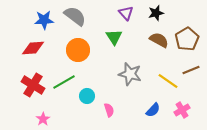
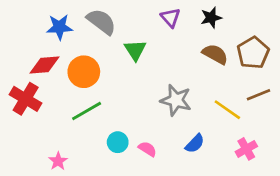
green triangle: (114, 37) -> (135, 50), moved
orange circle: (78, 50) -> (84, 72), moved
red cross: (33, 85) -> (26, 99), moved
cyan circle: (87, 96) -> (118, 142), moved
pink semicircle: (109, 110) -> (147, 149), turned -40
blue semicircle: (153, 110) -> (195, 144), moved

